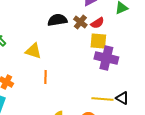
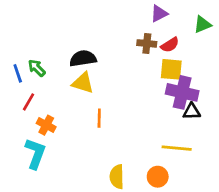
black semicircle: (57, 20) -> (83, 58), moved
brown cross: (80, 22) -> (147, 43), turned -32
black triangle: (122, 98) -> (192, 111), moved, turned -32

